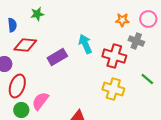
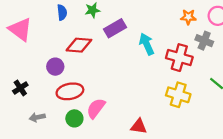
blue semicircle: (12, 25) -> (62, 12), moved
purple rectangle: (57, 57) -> (115, 28), moved
red ellipse: (17, 86) -> (70, 91), turned 60

